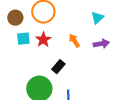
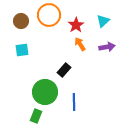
cyan square: (23, 39) -> (22, 50), moved
red star: (43, 40) -> (76, 25), moved

